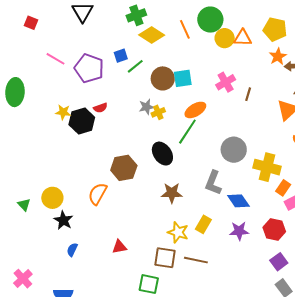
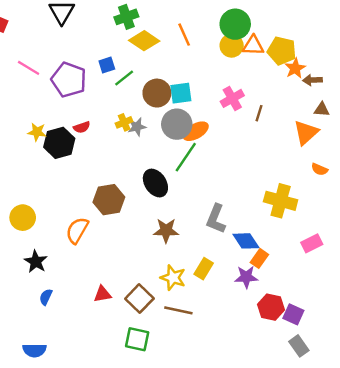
green circle: (210, 20) -> (235, 24), moved
yellow pentagon: (275, 29) -> (282, 51), moved
yellow cross: (158, 112) -> (124, 122), moved
gray circle: (234, 150) -> (177, 124), moved
orange rectangle: (283, 188) -> (259, 258), moved
yellow circle: (52, 198) -> (23, 218), moved
red hexagon: (274, 229) -> (271, 307), moved
brown square: (165, 258) -> (139, 299), moved, turned 35
brown line: (196, 260) -> (178, 310), moved
purple square: (279, 262) -> (293, 314), turned -30

